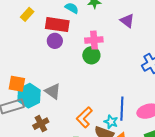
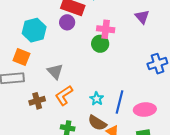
cyan hexagon: (29, 96) -> (34, 30), moved
orange L-shape: (84, 117) -> (64, 95), moved
cyan star: (111, 122) -> (97, 99), moved

